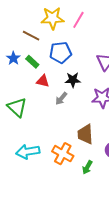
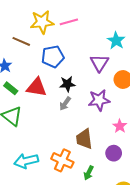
pink line: (78, 20) -> (69, 22), turned 48
green rectangle: (32, 62) -> (11, 88), moved
red triangle: (43, 81) -> (37, 87), size x1.5
gray arrow: (61, 99) -> (65, 104), moved

